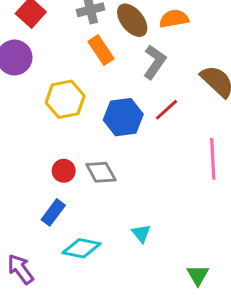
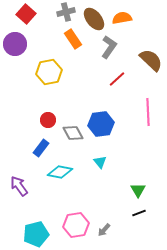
blue hexagon: (123, 117) -> (101, 124), moved
gray diamond: (101, 172) -> (73, 133), moved

